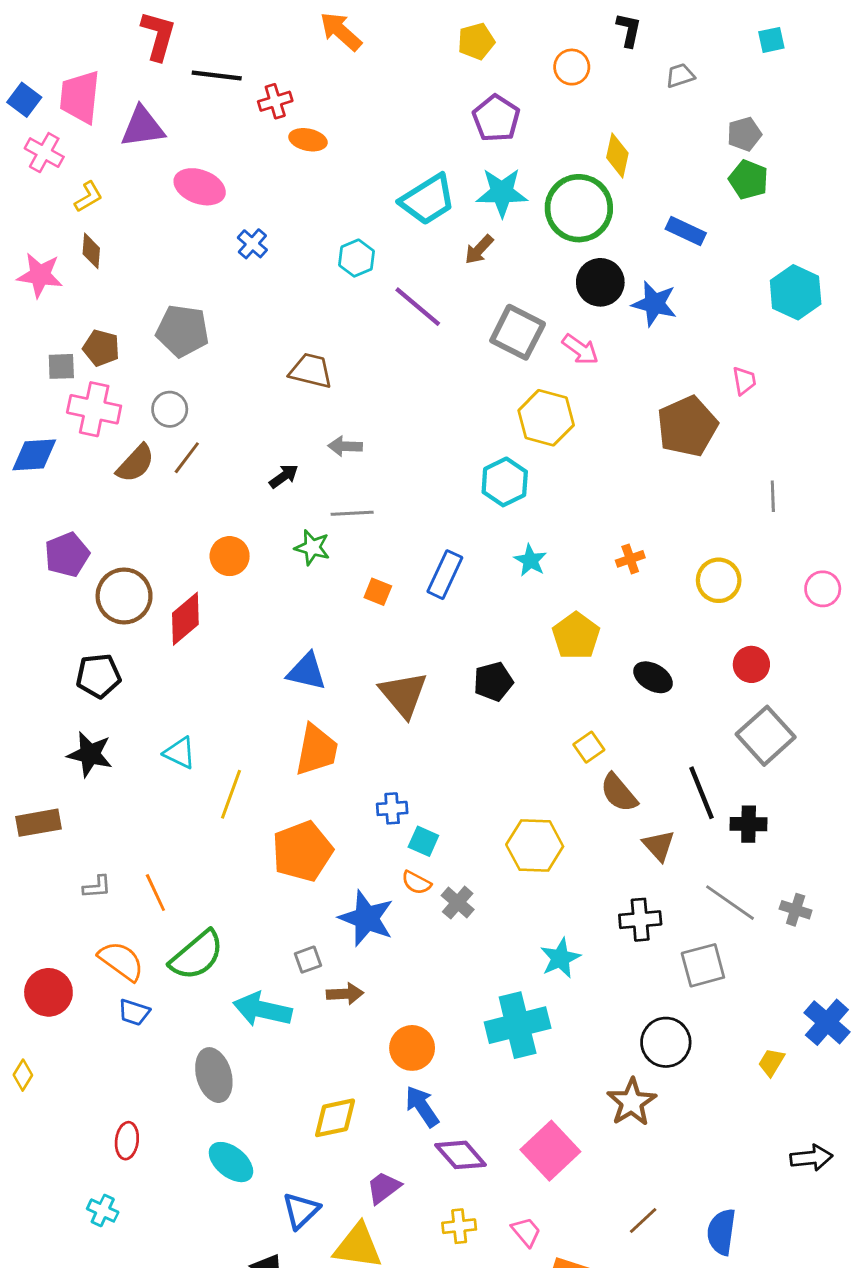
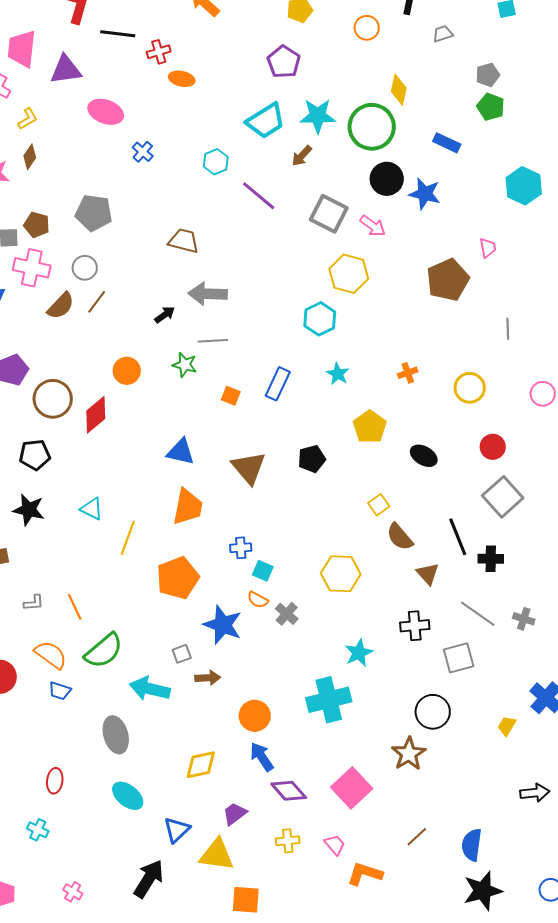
purple pentagon: (496, 118) -> (284, 62), moved
brown diamond: (91, 251) -> (30, 157), turned 30
gray arrow: (345, 446) -> (208, 294), size x1.6

